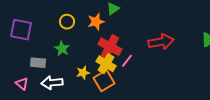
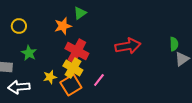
yellow circle: (67, 22) -> (19, 26), moved
pink line: (127, 61) -> (99, 80), moved

